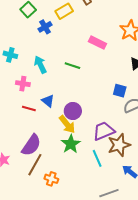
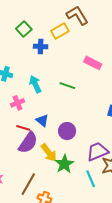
blue cross: (45, 27) -> (41, 47), turned 32
pink cross: (23, 84) -> (17, 103), turned -32
yellow arrow: (67, 124) -> (49, 153), moved
purple semicircle: (31, 145) -> (28, 143), moved

